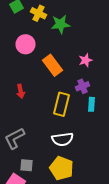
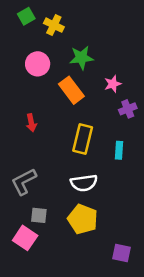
green star: (60, 24) -> (81, 58), moved
purple cross: (82, 86) -> (128, 109), moved
cyan rectangle: (92, 104) -> (119, 150), moved

